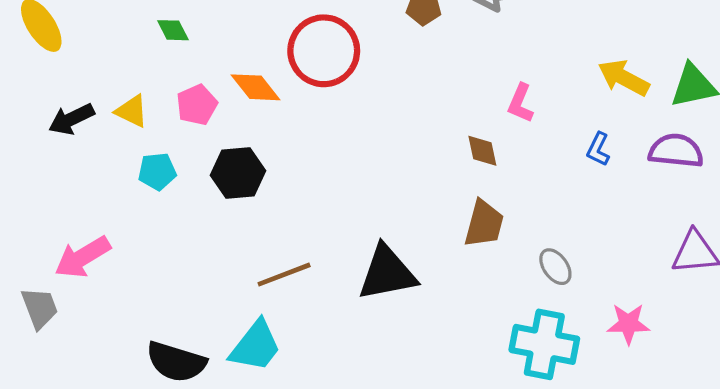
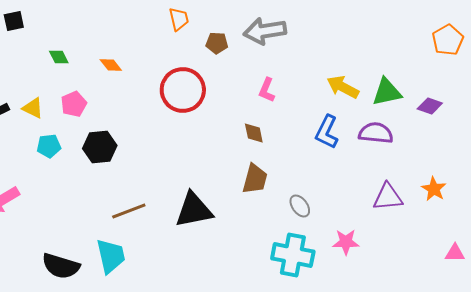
red circle: (324, 51) -> (183, 90), moved
orange diamond: (255, 87) -> (111, 65), moved, size x0.7
pink L-shape: (520, 103) -> (267, 90), moved
blue L-shape: (598, 149) -> (327, 132), size x1.6
cyan trapezoid: (255, 346) -> (111, 256), turned -51

